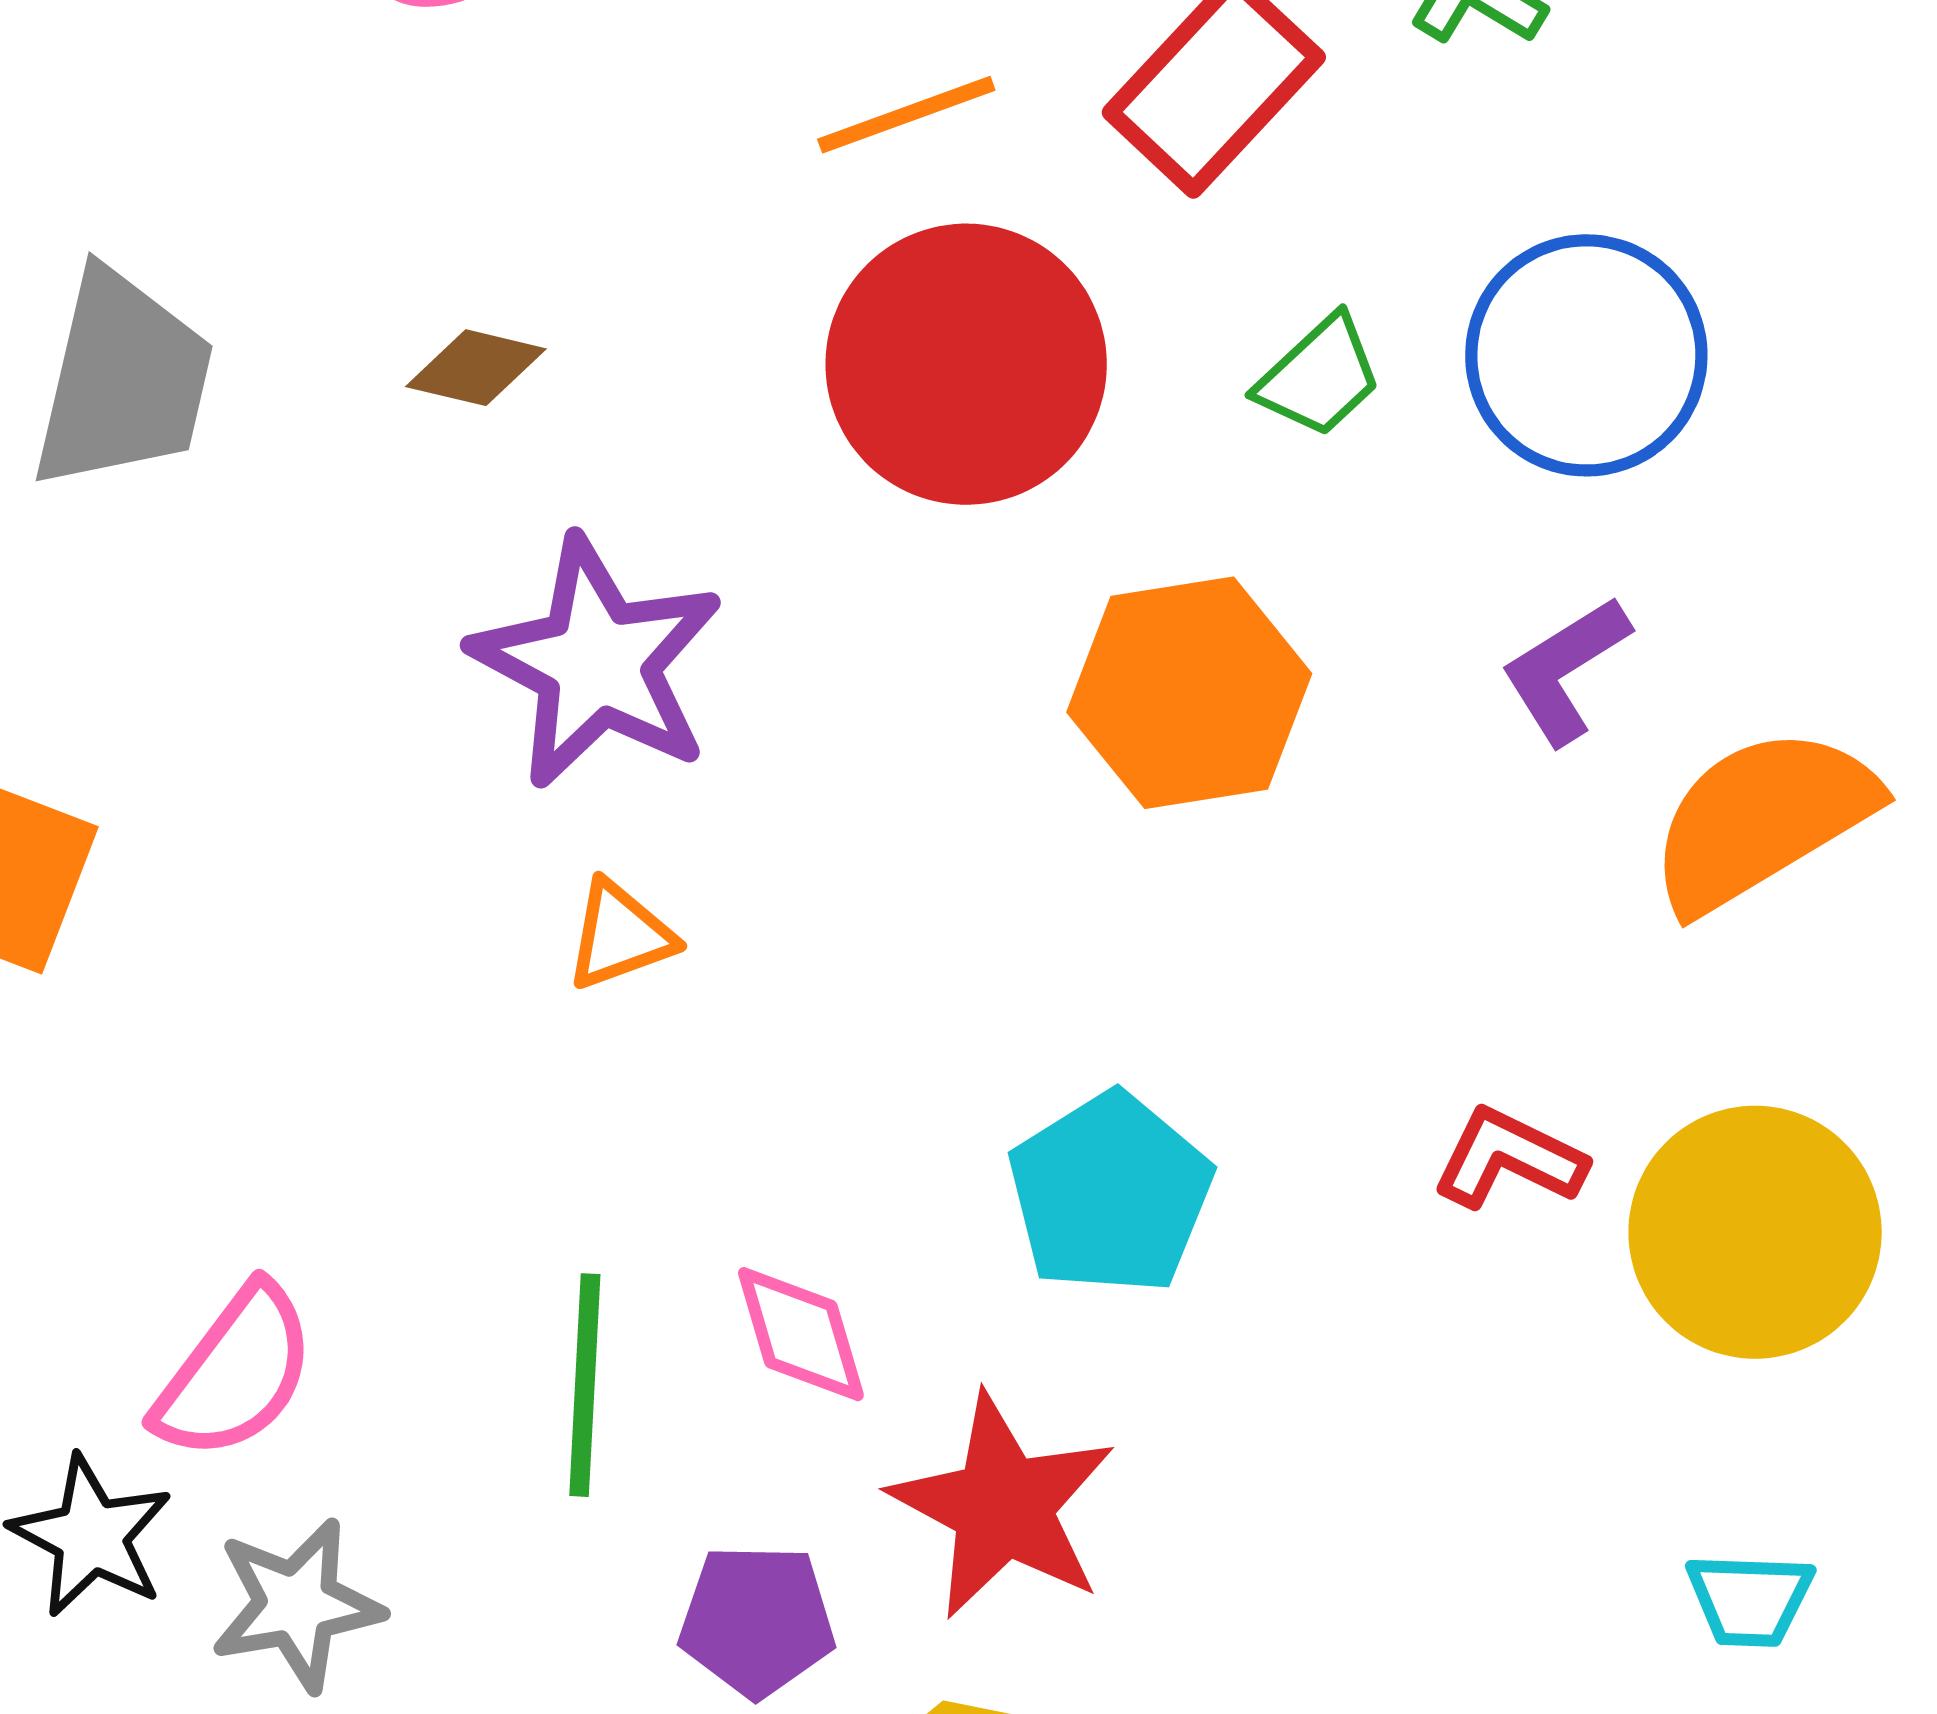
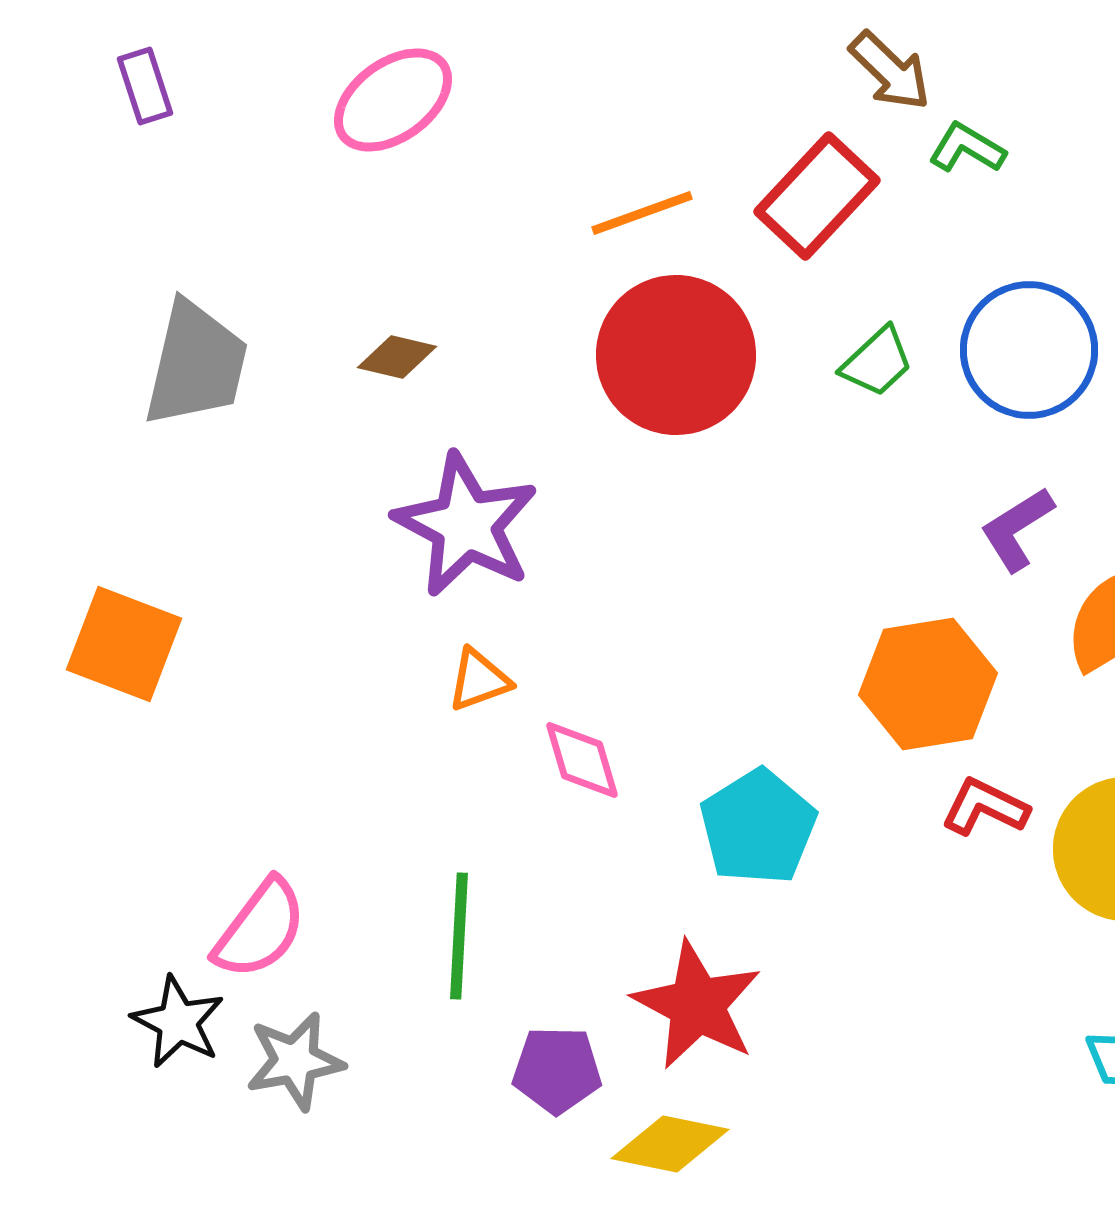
orange hexagon: (1189, 693) -> (928, 684), moved
pink diamond: (801, 1334) -> (582, 760), moved

